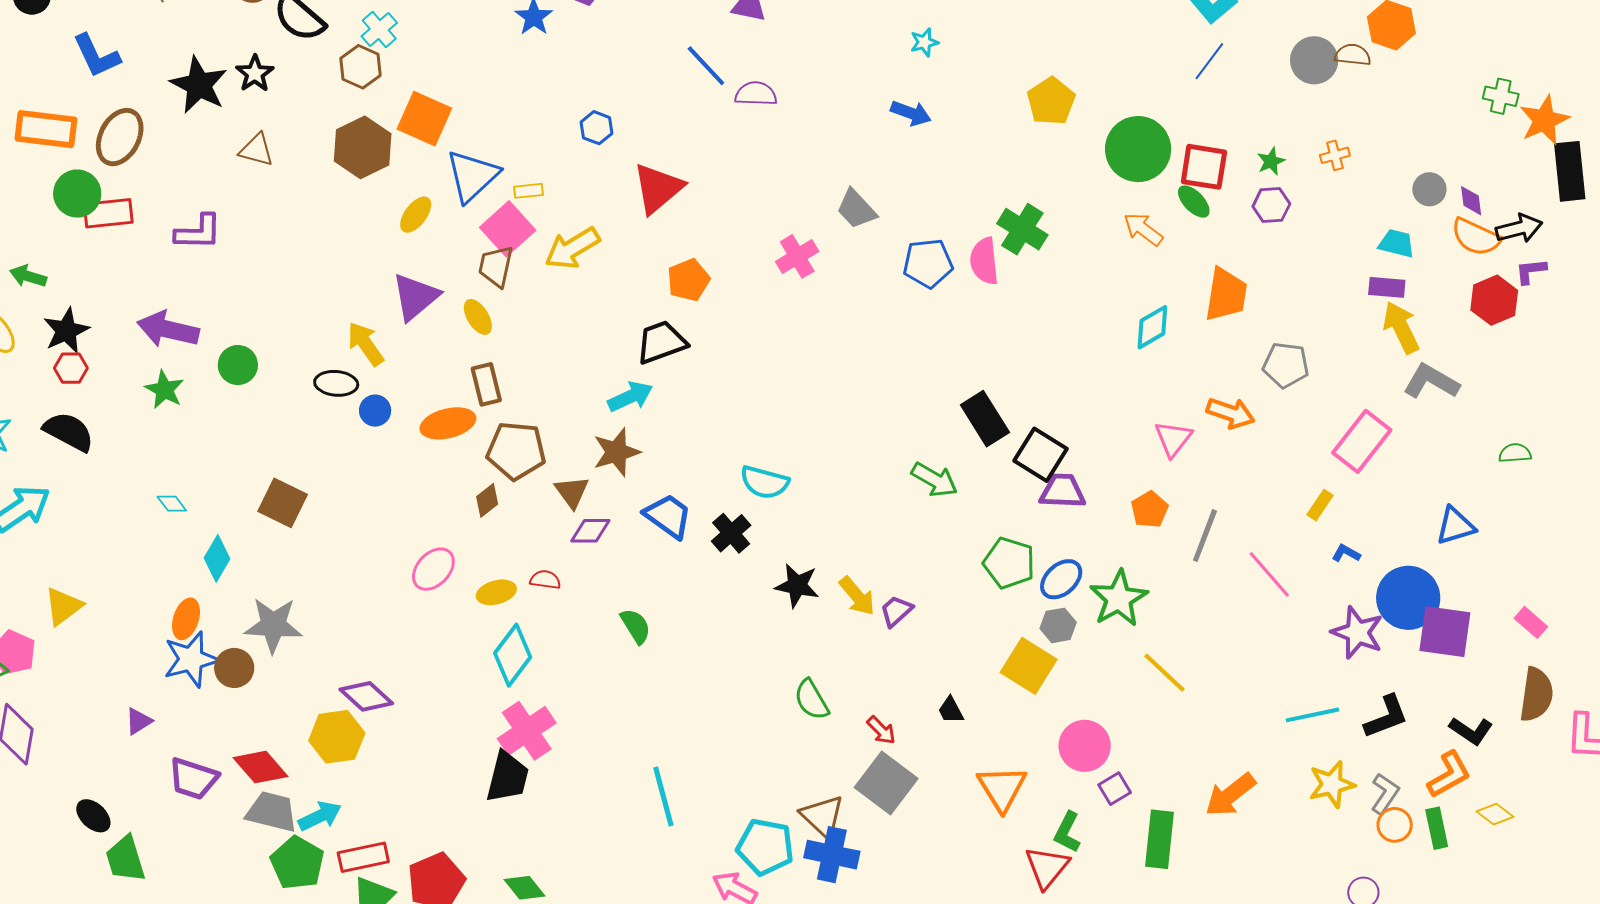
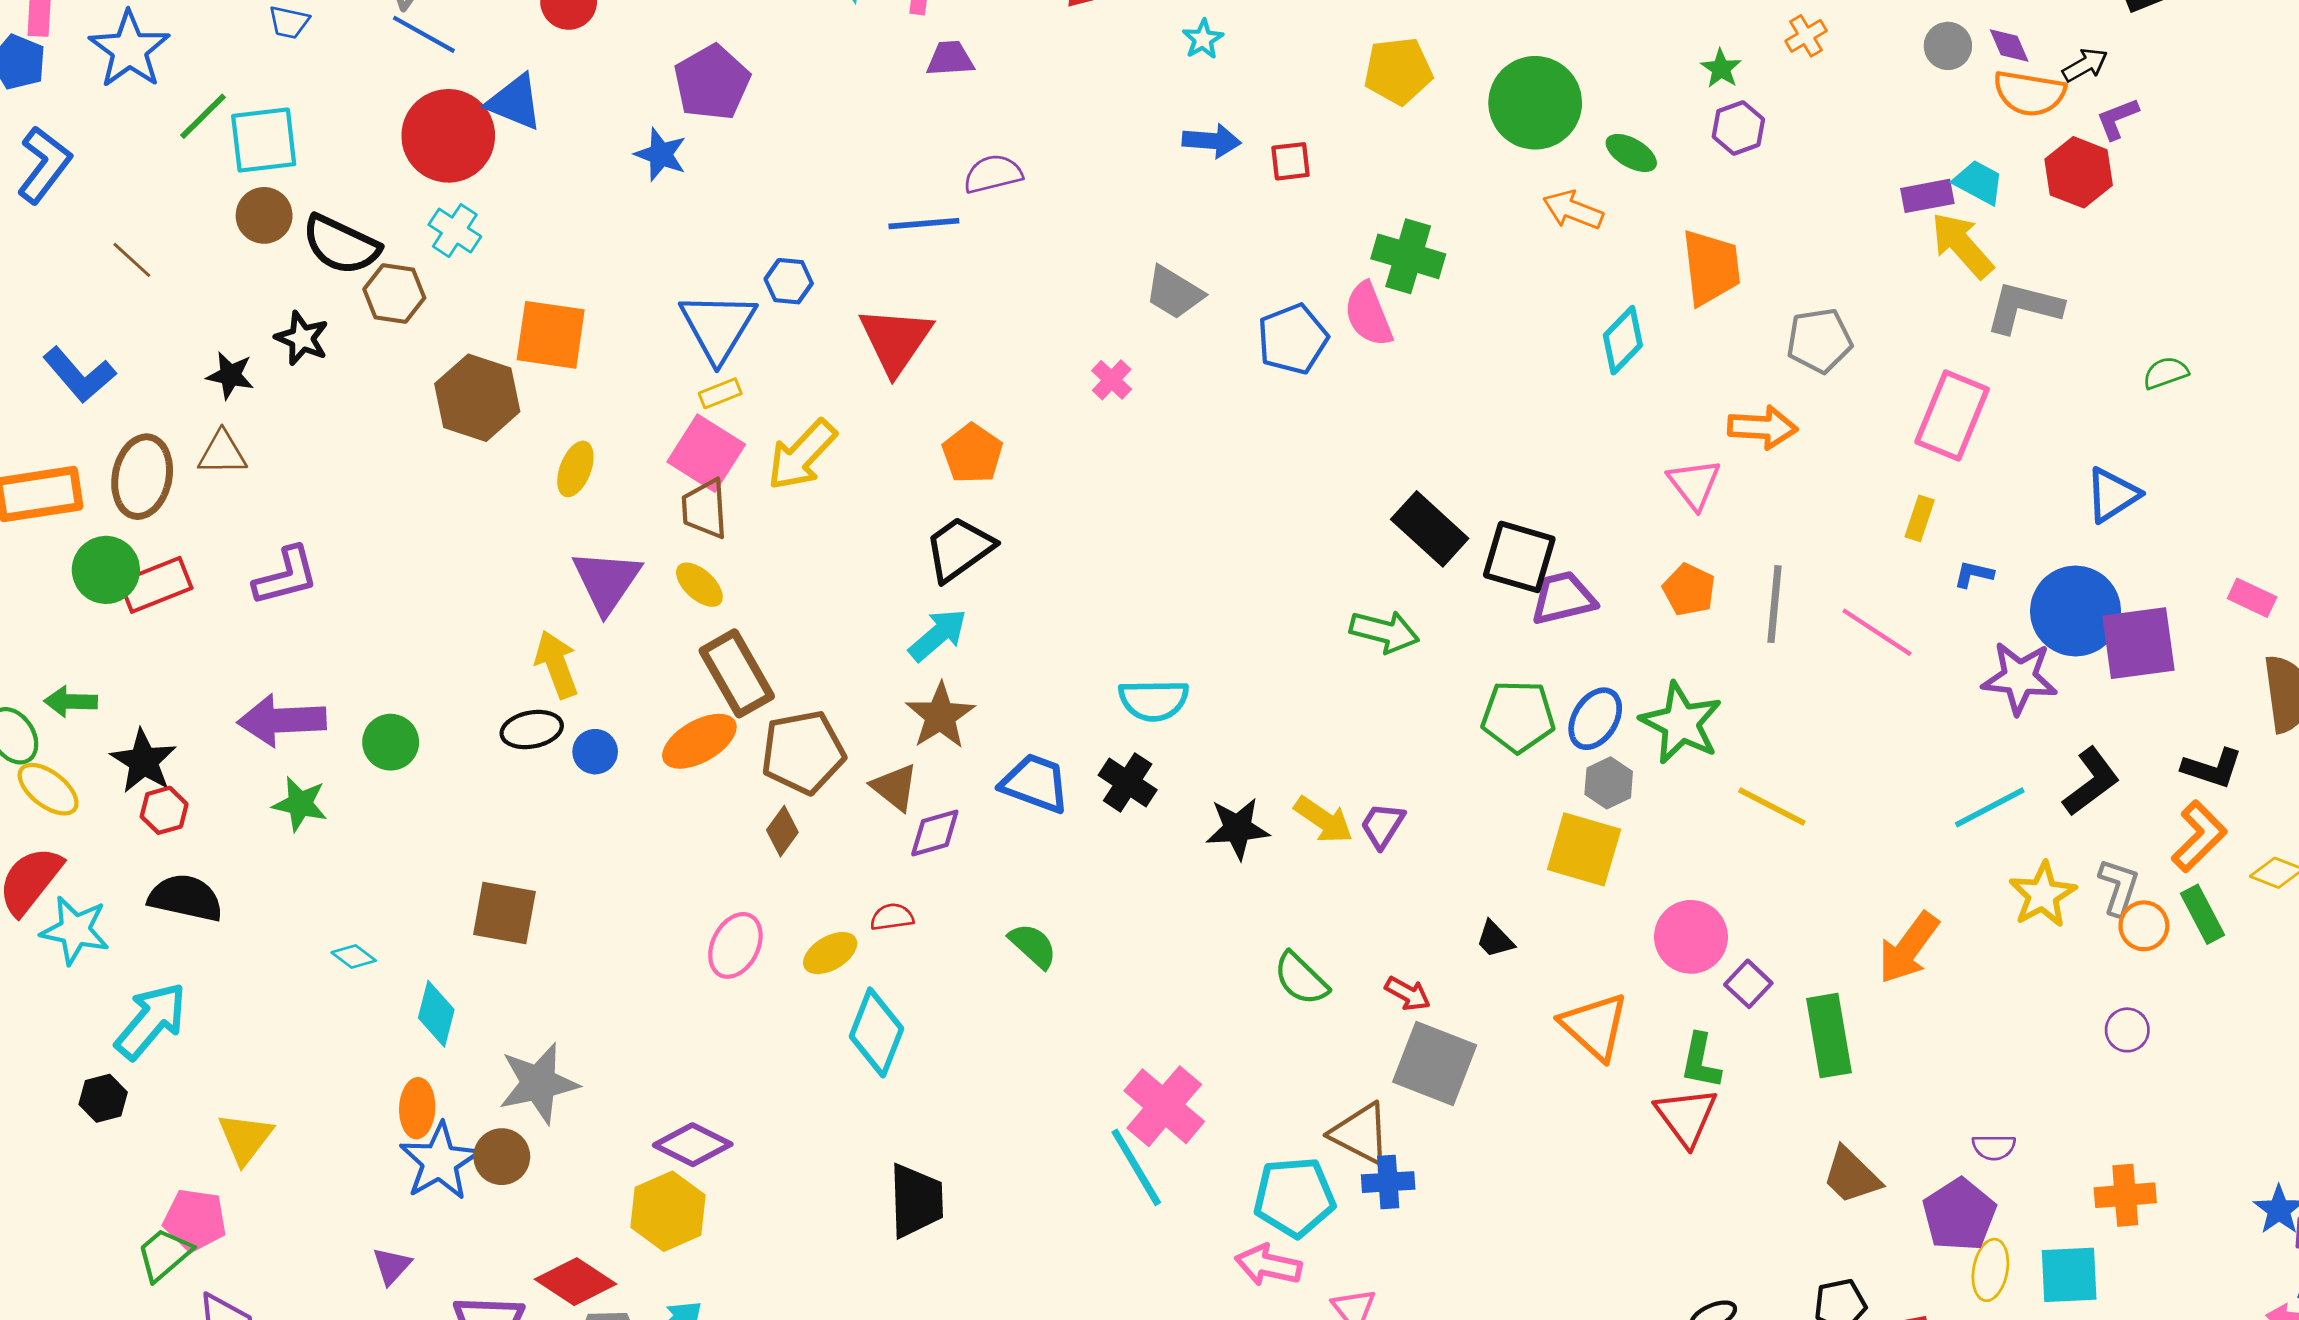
blue line: (706, 66) -> (924, 224), moved, turned -36
brown hexagon: (361, 67) -> (394, 293), moved
black star: (199, 85) -> (230, 375), size x0.6
yellow pentagon: (1051, 101) -> (1398, 71), turned -30
brown triangle: (256, 150) -> (222, 453), moved
red square: (1204, 167) -> (1291, 161), moved, size x0.6
blue triangle: (472, 176) -> (718, 327), moved
black arrow: (1519, 228) -> (2085, 65), size x0.7
cyan trapezoid: (1397, 243) -> (1979, 182), moved, turned 30
pink cross: (797, 256) -> (1112, 380), size x0.7
yellow arrow: (365, 344) -> (557, 664), turned 30
brown rectangle: (486, 384) -> (737, 673), size x1.4
pink cross: (527, 731) -> (1164, 1106), moved
blue cross: (832, 855) -> (1388, 1182), size x0.7

